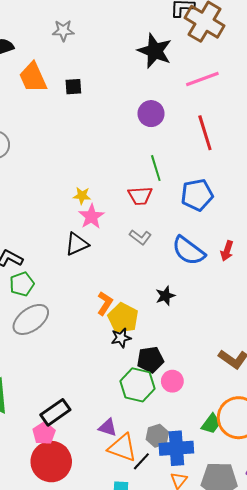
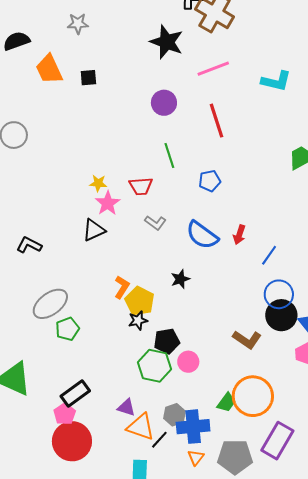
blue pentagon: (197, 195) -> (210, 181), size x0.7
red trapezoid: (140, 196) -> (141, 186), moved
green pentagon: (22, 284) -> (67, 329), moved

